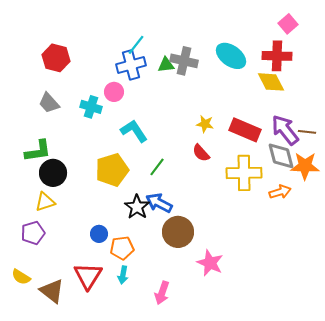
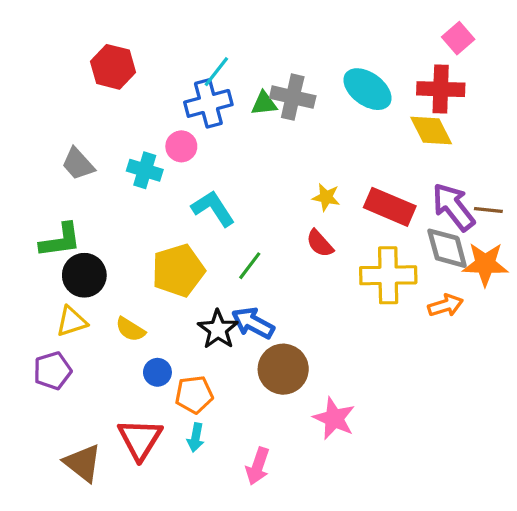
red hexagon: (56, 58) -> (113, 67), moved
yellow semicircle: (21, 277) -> (130, 329), moved

